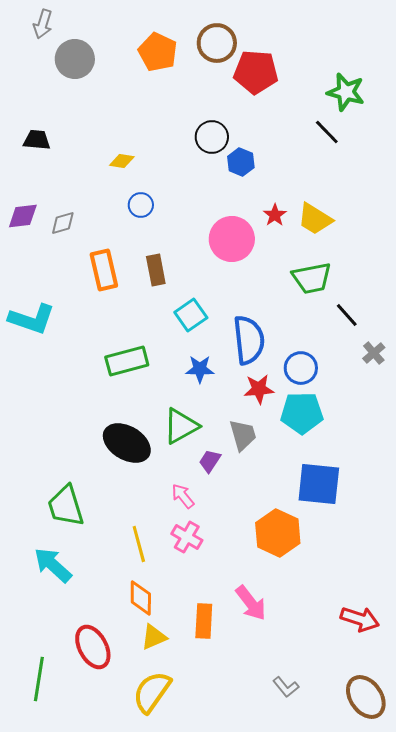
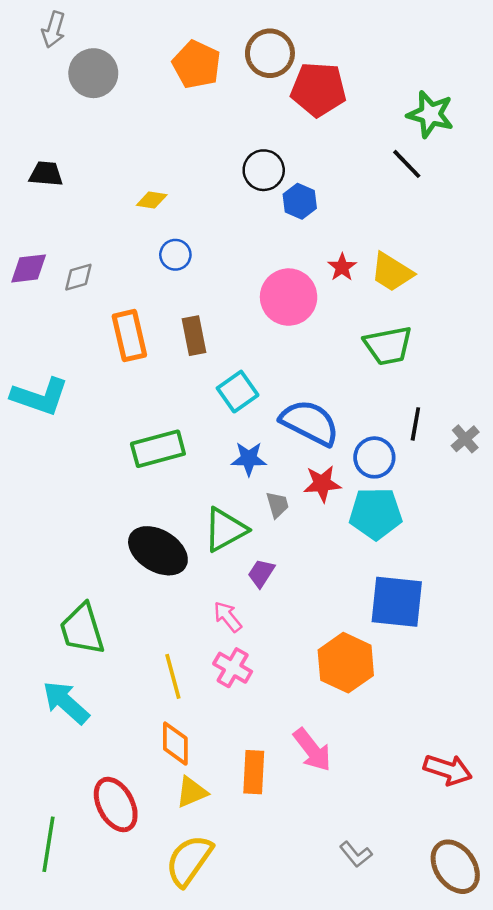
black line: (347, 315) -> (415, 424), moved, turned 52
blue semicircle: (249, 340) -> (310, 423), turned -57
gray trapezoid: (243, 435) -> (277, 505), moved, size x0.7

